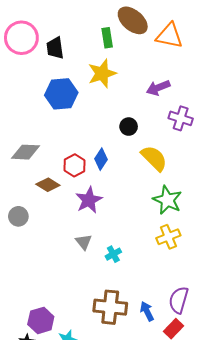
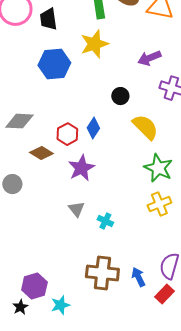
cyan cross: (113, 254) -> (105, 221), turned -35

